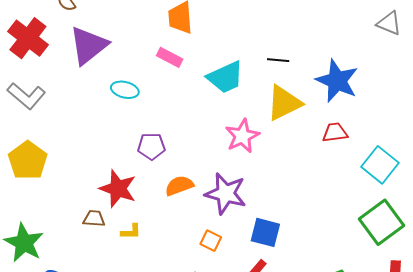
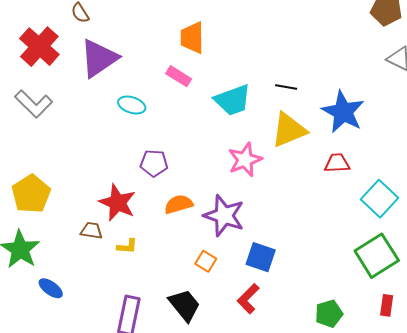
yellow pentagon: (28, 160) -> (31, 194), moved

